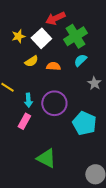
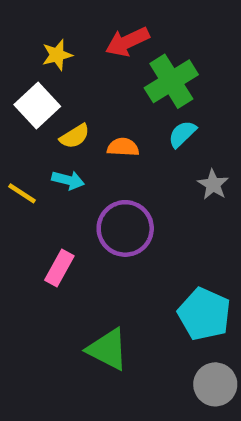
yellow star: (18, 36) -> (57, 55), moved
white square: (41, 38) -> (37, 105), moved
cyan arrow: (28, 100) -> (68, 180), moved, turned -72
cyan pentagon: (84, 123) -> (204, 314), moved

